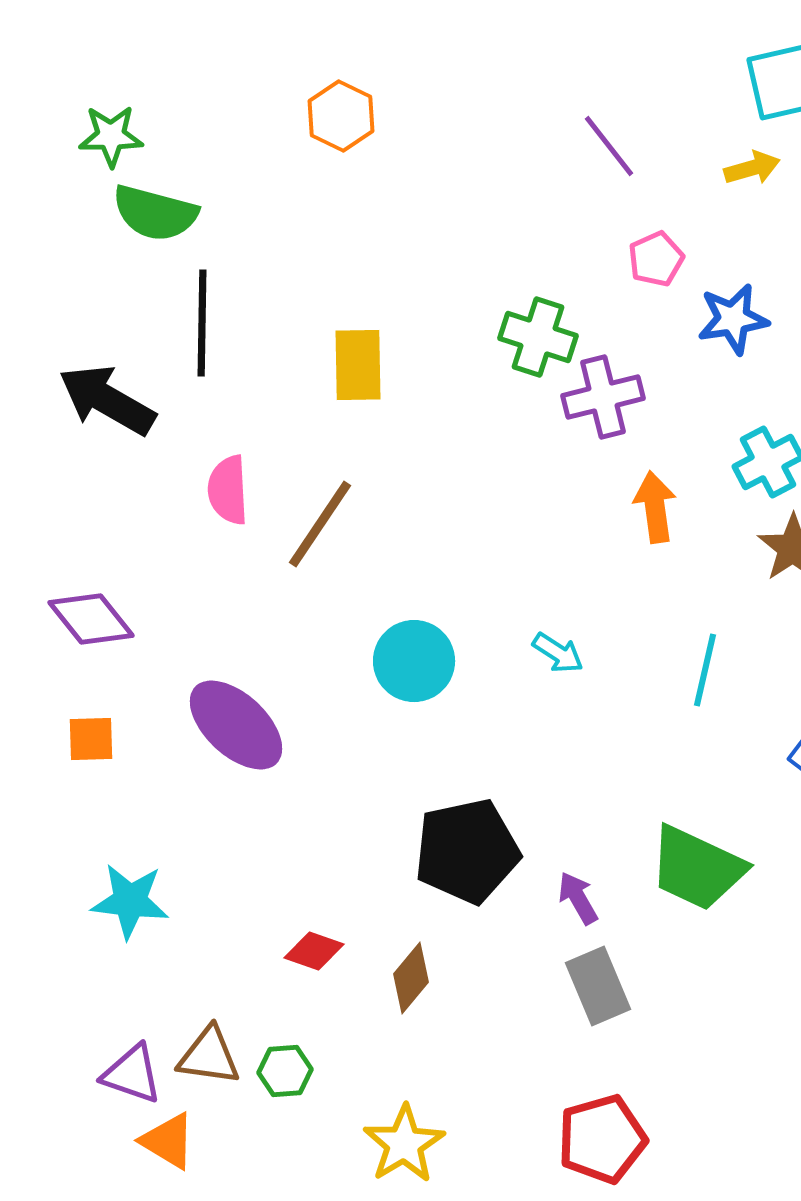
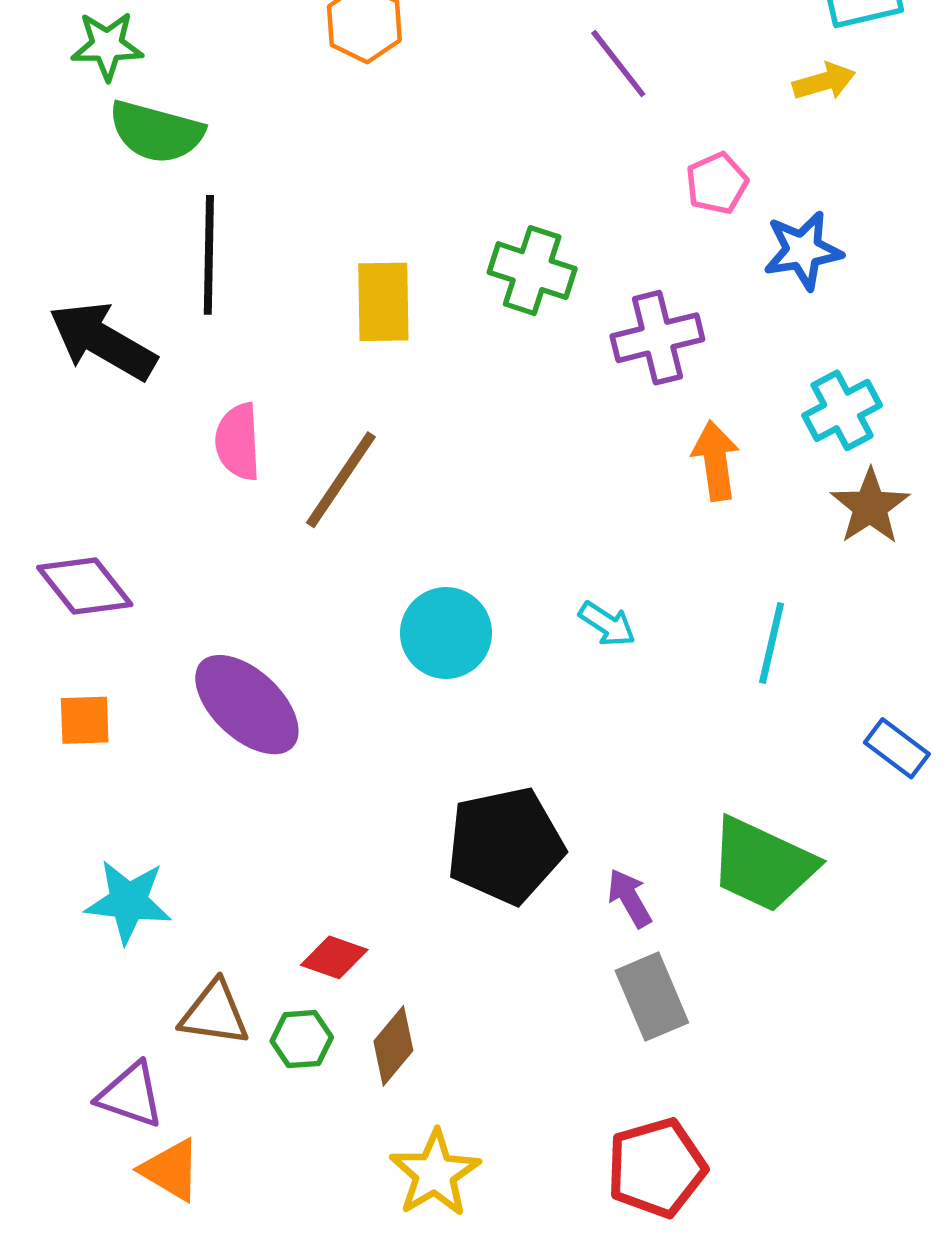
purple line: (609, 146) -> (618, 64), moved
green cross: (538, 337) -> (532, 271), moved
brown diamond: (411, 978) -> (393, 1046), moved
brown triangle: (209, 1056) -> (214, 1013), moved
green hexagon: (285, 1071) -> (302, 1039), moved

